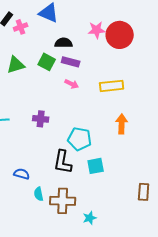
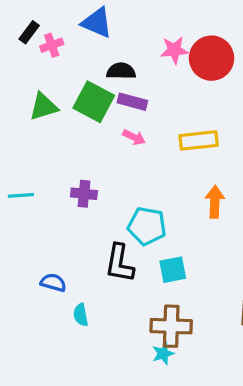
green square: (47, 62) -> (94, 102), size x1.4
brown cross: (63, 201) -> (171, 326), moved

